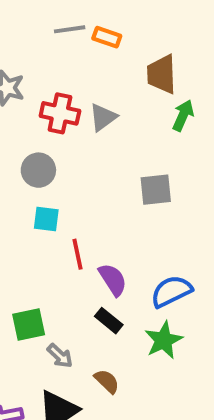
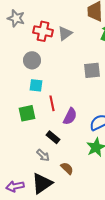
purple semicircle: (113, 280) -> (70, 116), turned 60
black rectangle: (109, 321) -> (53, 137), moved
green square: (29, 325) -> (27, 113), moved

